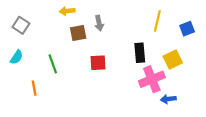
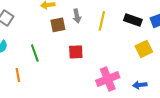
yellow line: (157, 21) -> (102, 21), moved
black rectangle: (140, 53) -> (133, 20), moved, turned -66
pink cross: (152, 79) -> (108, 79), moved

